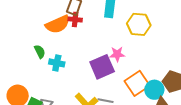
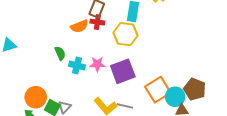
orange semicircle: (58, 24) -> (79, 26), size x0.7
yellow hexagon: (139, 24) -> (125, 34), moved
pink star: (117, 54) -> (97, 64), moved

